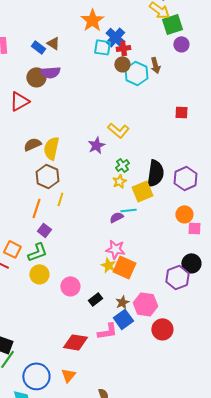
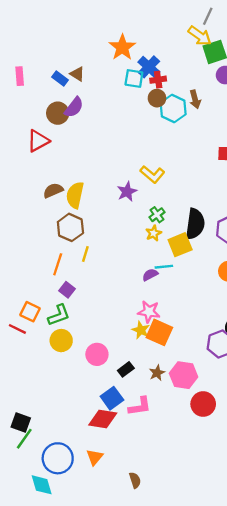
purple semicircle: (50, 72) -> (74, 107), turned -48
blue square: (123, 319) -> (112, 398), moved

